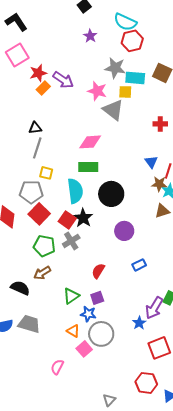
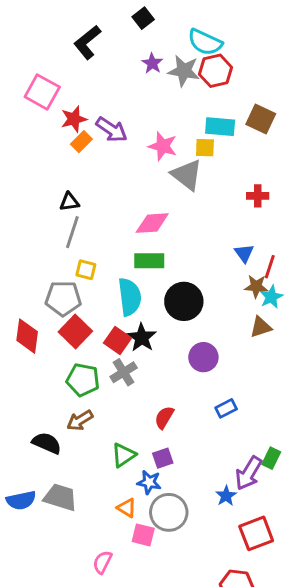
black L-shape: (16, 22) -> (87, 42), moved, turned -95
pink square: (17, 55) -> (42, 92), turned -30
gray star: (115, 68) -> (184, 71), moved
pink square: (84, 349) -> (143, 535), turned -35

